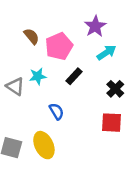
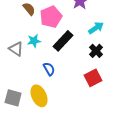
cyan arrow: (107, 53) -> (96, 28), moved
black rectangle: (74, 76) -> (63, 41), size x1.5
red square: (112, 123) -> (93, 78), turned -30

